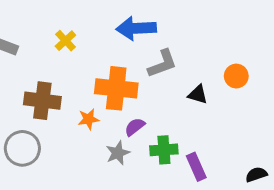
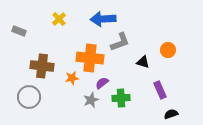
yellow cross: (65, 41) -> (59, 19), moved
purple rectangle: (196, 167) -> (160, 90), moved
black semicircle: (256, 175) -> (171, 114), moved

